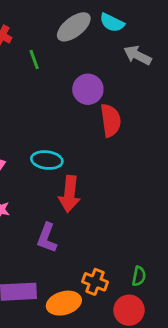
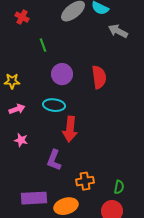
green line: (34, 59) -> (43, 45), moved
purple circle: (88, 89) -> (62, 74), moved
orange cross: (95, 282) -> (85, 181), moved, turned -30

